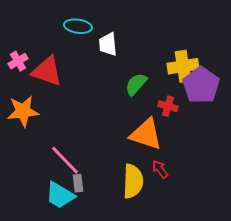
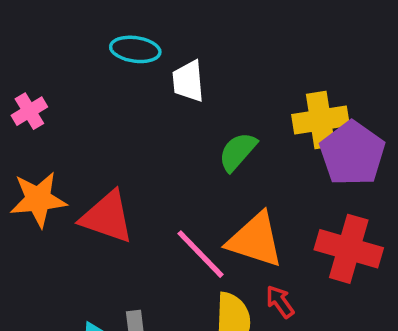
red triangle: (47, 71) -> (107, 217), moved
red cross: (168, 106) -> (349, 249), moved, size x1.8
pink line: (65, 160) -> (201, 254), moved

